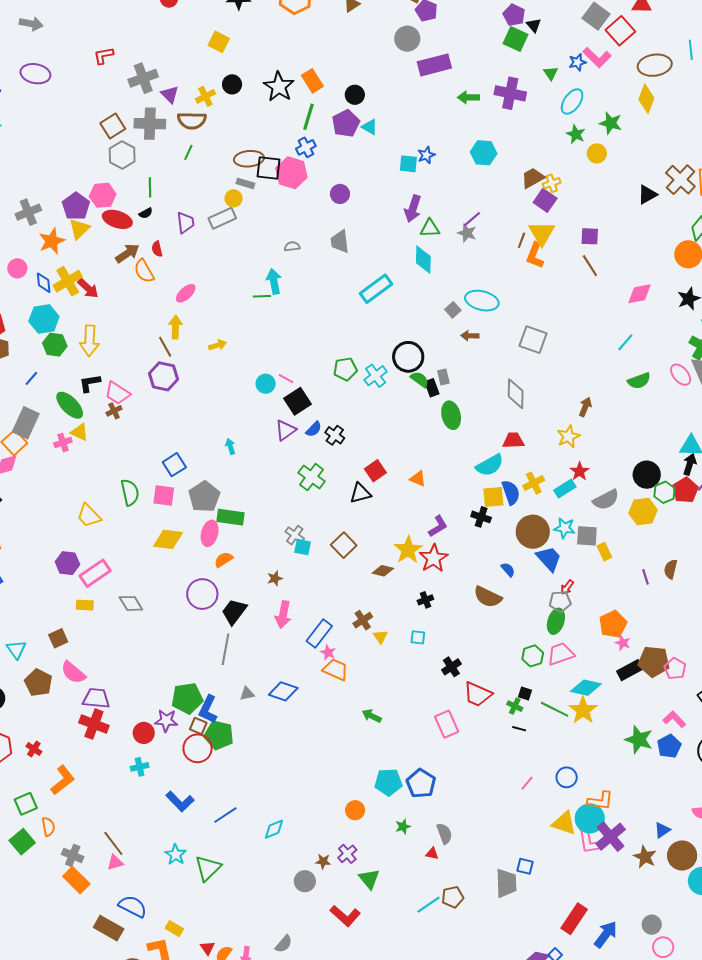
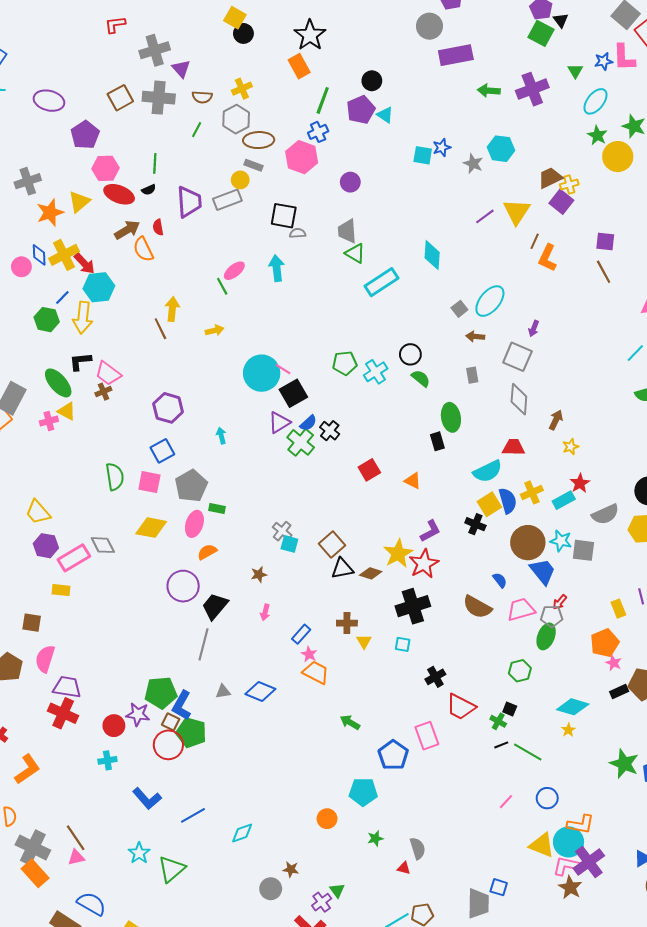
pink L-shape: (597, 57) -> (624, 58), turned 40
purple ellipse: (35, 74) -> (49, 101), moved
orange rectangle: (312, 81) -> (299, 66), moved
black circle: (232, 84) -> (243, 33), moved
black star: (279, 87) -> (310, 35), moved
purple cross: (510, 93) -> (532, 89), turned -36
yellow cross: (205, 96) -> (242, 89), moved
brown semicircle: (192, 121) -> (202, 97), size x0.7
yellow circle: (597, 153) -> (618, 157), size x1.5
gray hexagon: (122, 155) -> (236, 119), moved
black square: (268, 168) -> (284, 216), moved
purple pentagon: (76, 206) -> (85, 135), moved
purple arrow: (413, 209) -> (534, 328), moved, size x0.6
purple trapezoid: (185, 223) -> (189, 202), size x1.4
green triangle: (430, 228) -> (355, 253), moved, turned 30
gray star: (467, 233) -> (473, 163), moved
yellow triangle: (542, 233) -> (517, 212), moved
pink circle: (17, 268) -> (21, 267), moved
pink ellipse: (186, 293) -> (234, 271), moved
green line: (262, 296) -> (222, 286), moved, turned 60
cyan ellipse: (482, 301) -> (490, 301), turned -68
cyan hexagon: (44, 319) -> (99, 287), moved
gray square: (533, 340) -> (517, 357), moved
black circle: (408, 357) -> (410, 354), size x0.7
purple hexagon: (163, 376) -> (168, 408), moved
gray rectangle: (443, 377) -> (472, 375), moved
blue line: (31, 378) -> (62, 298), moved
cyan circle: (266, 384) -> (262, 373), size x1.8
black rectangle: (432, 388) -> (437, 441), moved
brown arrow: (585, 407) -> (556, 420), moved
yellow star: (568, 437) -> (571, 447), size x0.7
green cross: (312, 477) -> (301, 442), moved
black triangle: (360, 493) -> (342, 569), moved
yellow square: (493, 497) -> (489, 504), turned -30
yellow trapezoid: (89, 516) -> (38, 512), moved
green rectangle: (230, 517) -> (217, 509), size x0.6
yellow rectangle: (604, 552) -> (618, 609), moved
black cross: (425, 600) -> (413, 606), size x2.0
gray diamond: (131, 603) -> (103, 545), moved
pink arrow: (283, 615) -> (265, 612), size x0.6
brown cross: (363, 620) -> (347, 623), turned 30
blue rectangle: (319, 634) -> (301, 634), size x0.7
brown square: (58, 638) -> (32, 623), turned 30
pink trapezoid: (561, 654) -> (521, 610), moved
black rectangle: (630, 670) -> (619, 691), size x0.7
pink semicircle: (73, 672) -> (45, 659), turned 64
green line: (555, 709) -> (528, 752), moved
yellow star: (583, 710) -> (568, 730), size x0.5
black line: (519, 729) -> (501, 745), turned -40
blue pentagon: (421, 783) -> (393, 755), moved
pink L-shape: (589, 842) -> (566, 866), turned 108
purple cross: (347, 854) -> (322, 902), moved
gray cross: (73, 855) -> (33, 848), size x1.5
brown star: (645, 857) -> (570, 887), moved
green triangle: (369, 879) -> (337, 890), size x0.7

